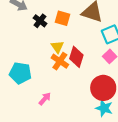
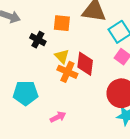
black cross: (40, 21) -> (38, 40), moved
pink arrow: (45, 99) -> (58, 117), turned 32

